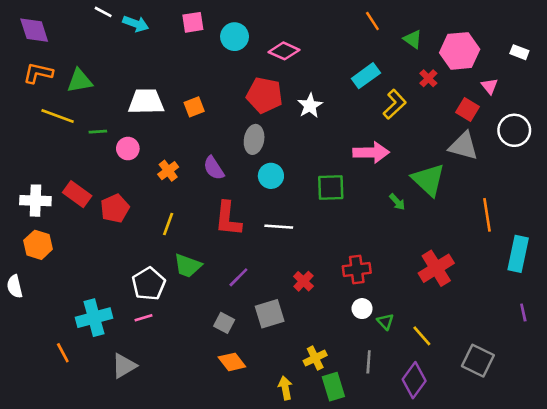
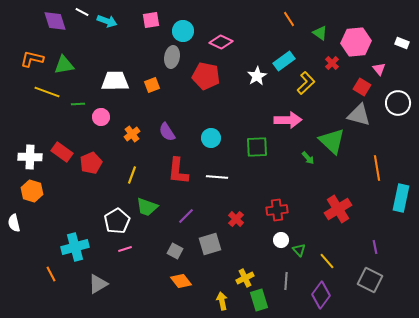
purple diamond: (34, 30) -> (55, 21), moved
white star: (310, 106) -> (257, 76), moved
gray ellipse: (254, 139) -> (172, 57), moved
purple line: (523, 312) -> (375, 247), moved
pink line: (143, 318) -> (125, 249), moved

